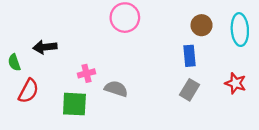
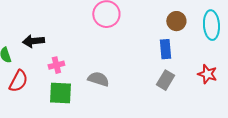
pink cross: (87, 73) -> (56, 65), moved

